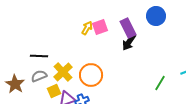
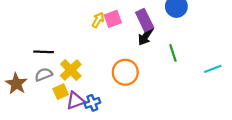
orange circle: (91, 75) -> (125, 72), moved
green line: (160, 83) -> (173, 53), moved, turned -49

